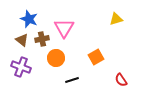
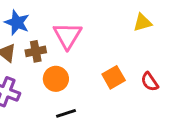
black line: (72, 80) -> (66, 113), moved
red semicircle: (121, 80) -> (150, 82), moved

